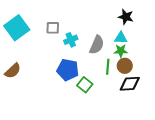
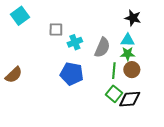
cyan square: (17, 28) -> (20, 16), moved, size x0.7
black diamond: (130, 84) -> (130, 99), moved
green square: (85, 85) -> (114, 94), moved

